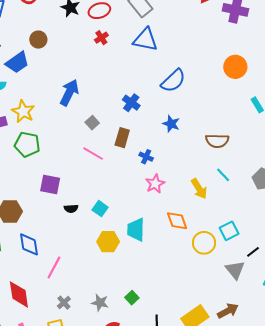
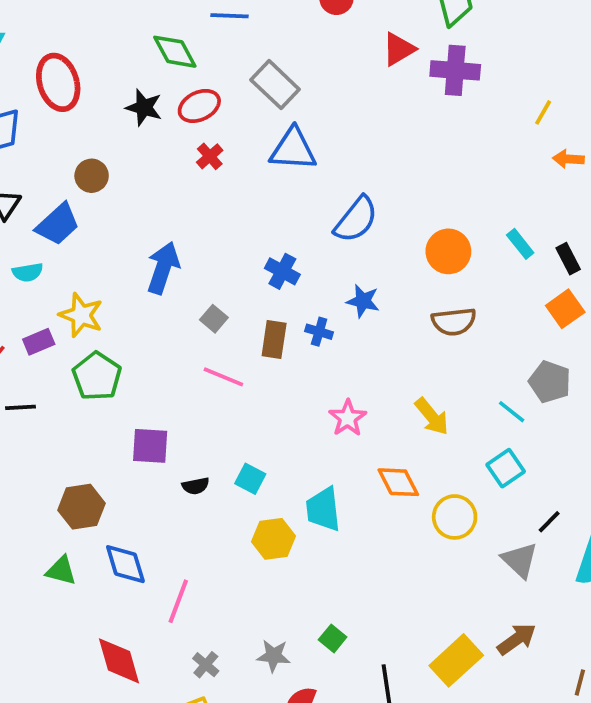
orange circle: (235, 67) -> (448, 251), moved
green pentagon: (27, 144) -> (97, 376), turned 30
blue cross: (146, 157) -> (319, 332), moved
cyan line: (223, 175) -> (512, 412), moved
cyan square: (229, 231) -> (506, 468), moved

